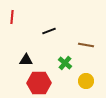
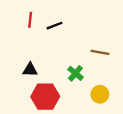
red line: (12, 17) -> (30, 20), moved
black line: (49, 31) -> (55, 26), moved

